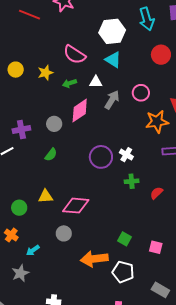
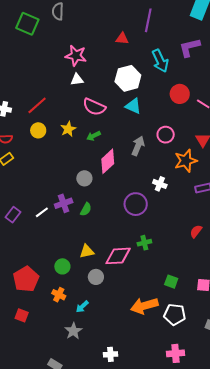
red line: (29, 15) -> (37, 105), moved, turned -55
white triangle: (96, 82) -> (77, 80), moved
purple cross: (21, 129) -> (64, 203), moved
white cross: (126, 155) -> (160, 184), moved
green cross: (132, 181) -> (144, 243), moved
gray circle: (64, 233) -> (96, 277), moved

